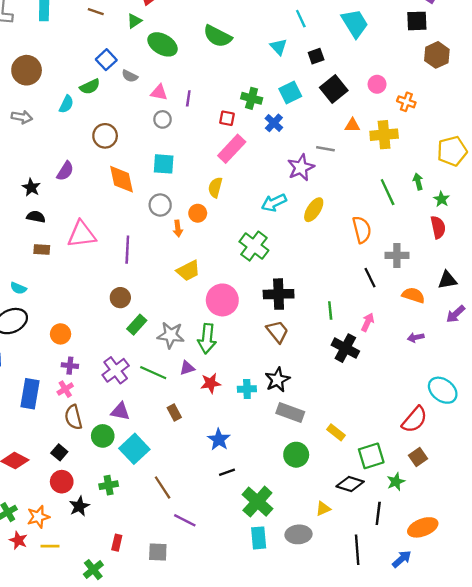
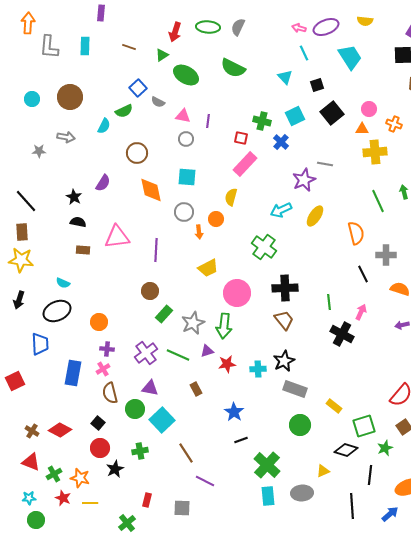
orange triangle: (352, 125) -> (362, 129), moved
gray star: (171, 335) -> (193, 323), turned -30
orange star: (38, 517) -> (80, 478), turned 30

